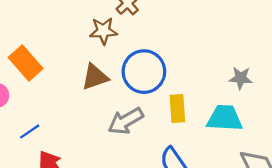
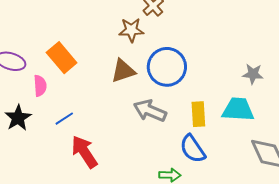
yellow rectangle: (177, 109) -> (198, 114), moved
gray arrow: (126, 121) -> (150, 111), turned 52

